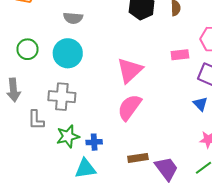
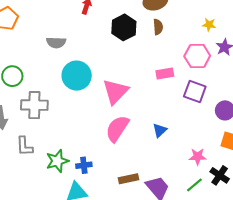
cyan circle: (68, 53) -> (77, 76), moved
gray cross: (62, 97) -> (34, 105), moved
blue triangle: (200, 104) -> (160, 130), moved, turned 35

